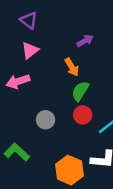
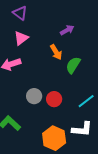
green semicircle: (80, 91) -> (73, 65), moved
red circle: (83, 115) -> (54, 99), moved

